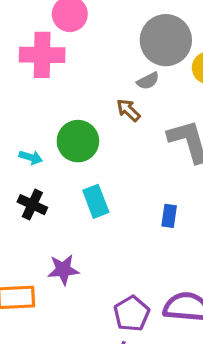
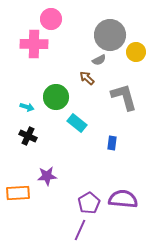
cyan rectangle: (96, 201) -> (77, 123), moved, turned -30

